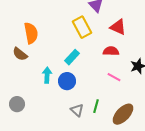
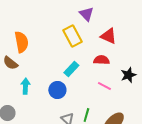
cyan rectangle: (72, 57) -> (71, 69), moved
cyan arrow: (47, 75) -> (25, 86), moved

